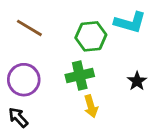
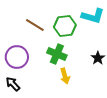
brown line: (29, 28) -> (35, 25), moved
green cross: (80, 75) -> (57, 54), turned 36

